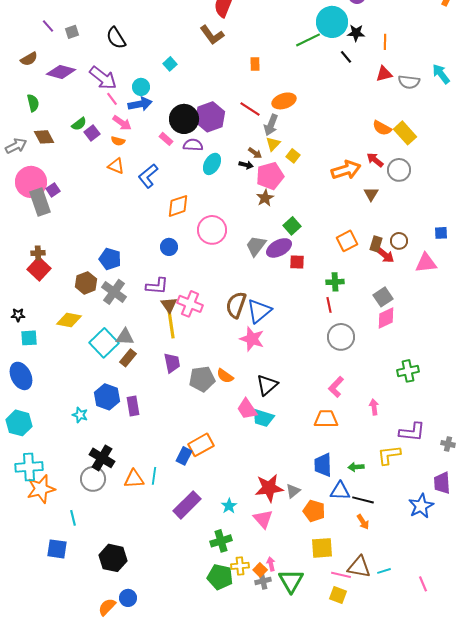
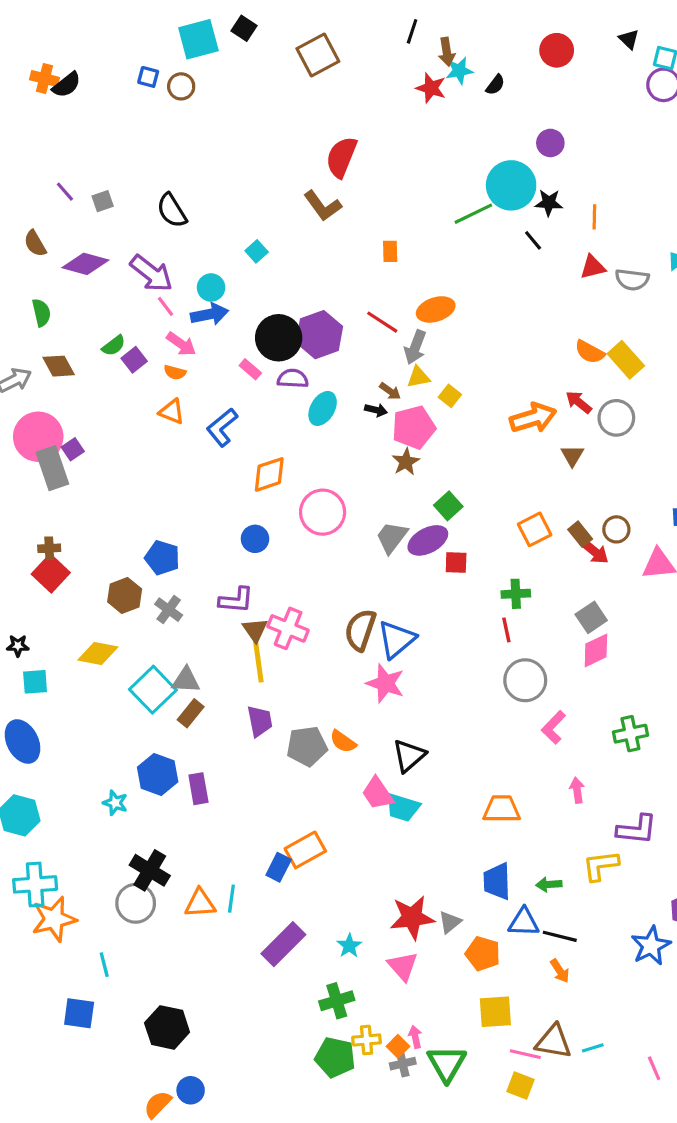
brown semicircle: (29, 59) -> (35, 243), turned 90
yellow triangle: (273, 144) -> (418, 377), turned 35
brown rectangle: (376, 244) -> (580, 534), turned -56
gray cross: (114, 292) -> (169, 610), size x0.7
pink L-shape: (336, 387) -> (554, 727), moved

